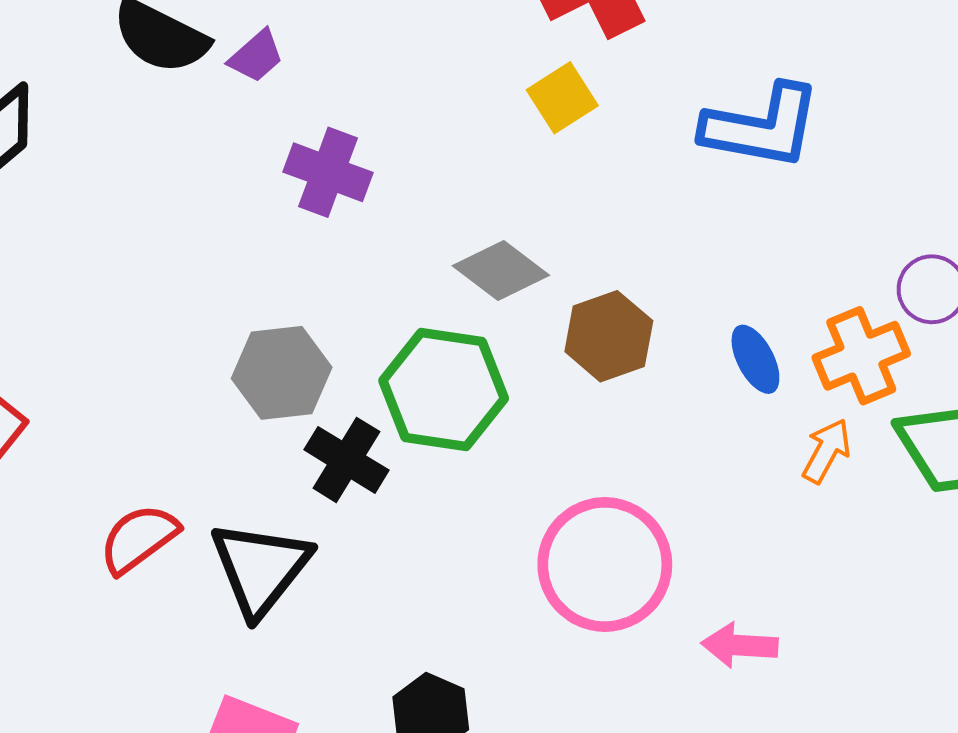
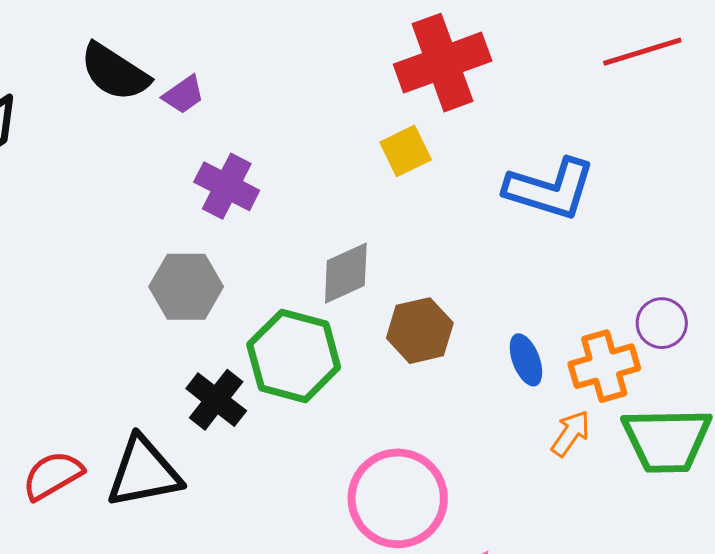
gray diamond: (501, 270) -> (346, 273), turned -68
gray hexagon: (282, 373) -> (186, 287), moved
red semicircle: (139, 539) -> (53, 475), moved
black triangle: (260, 568) -> (144, 472), turned 34

